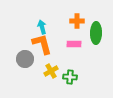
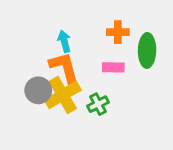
yellow cross: (51, 71) -> (63, 95), moved, size x1.6
green cross: (70, 77) -> (98, 104), moved, turned -32

